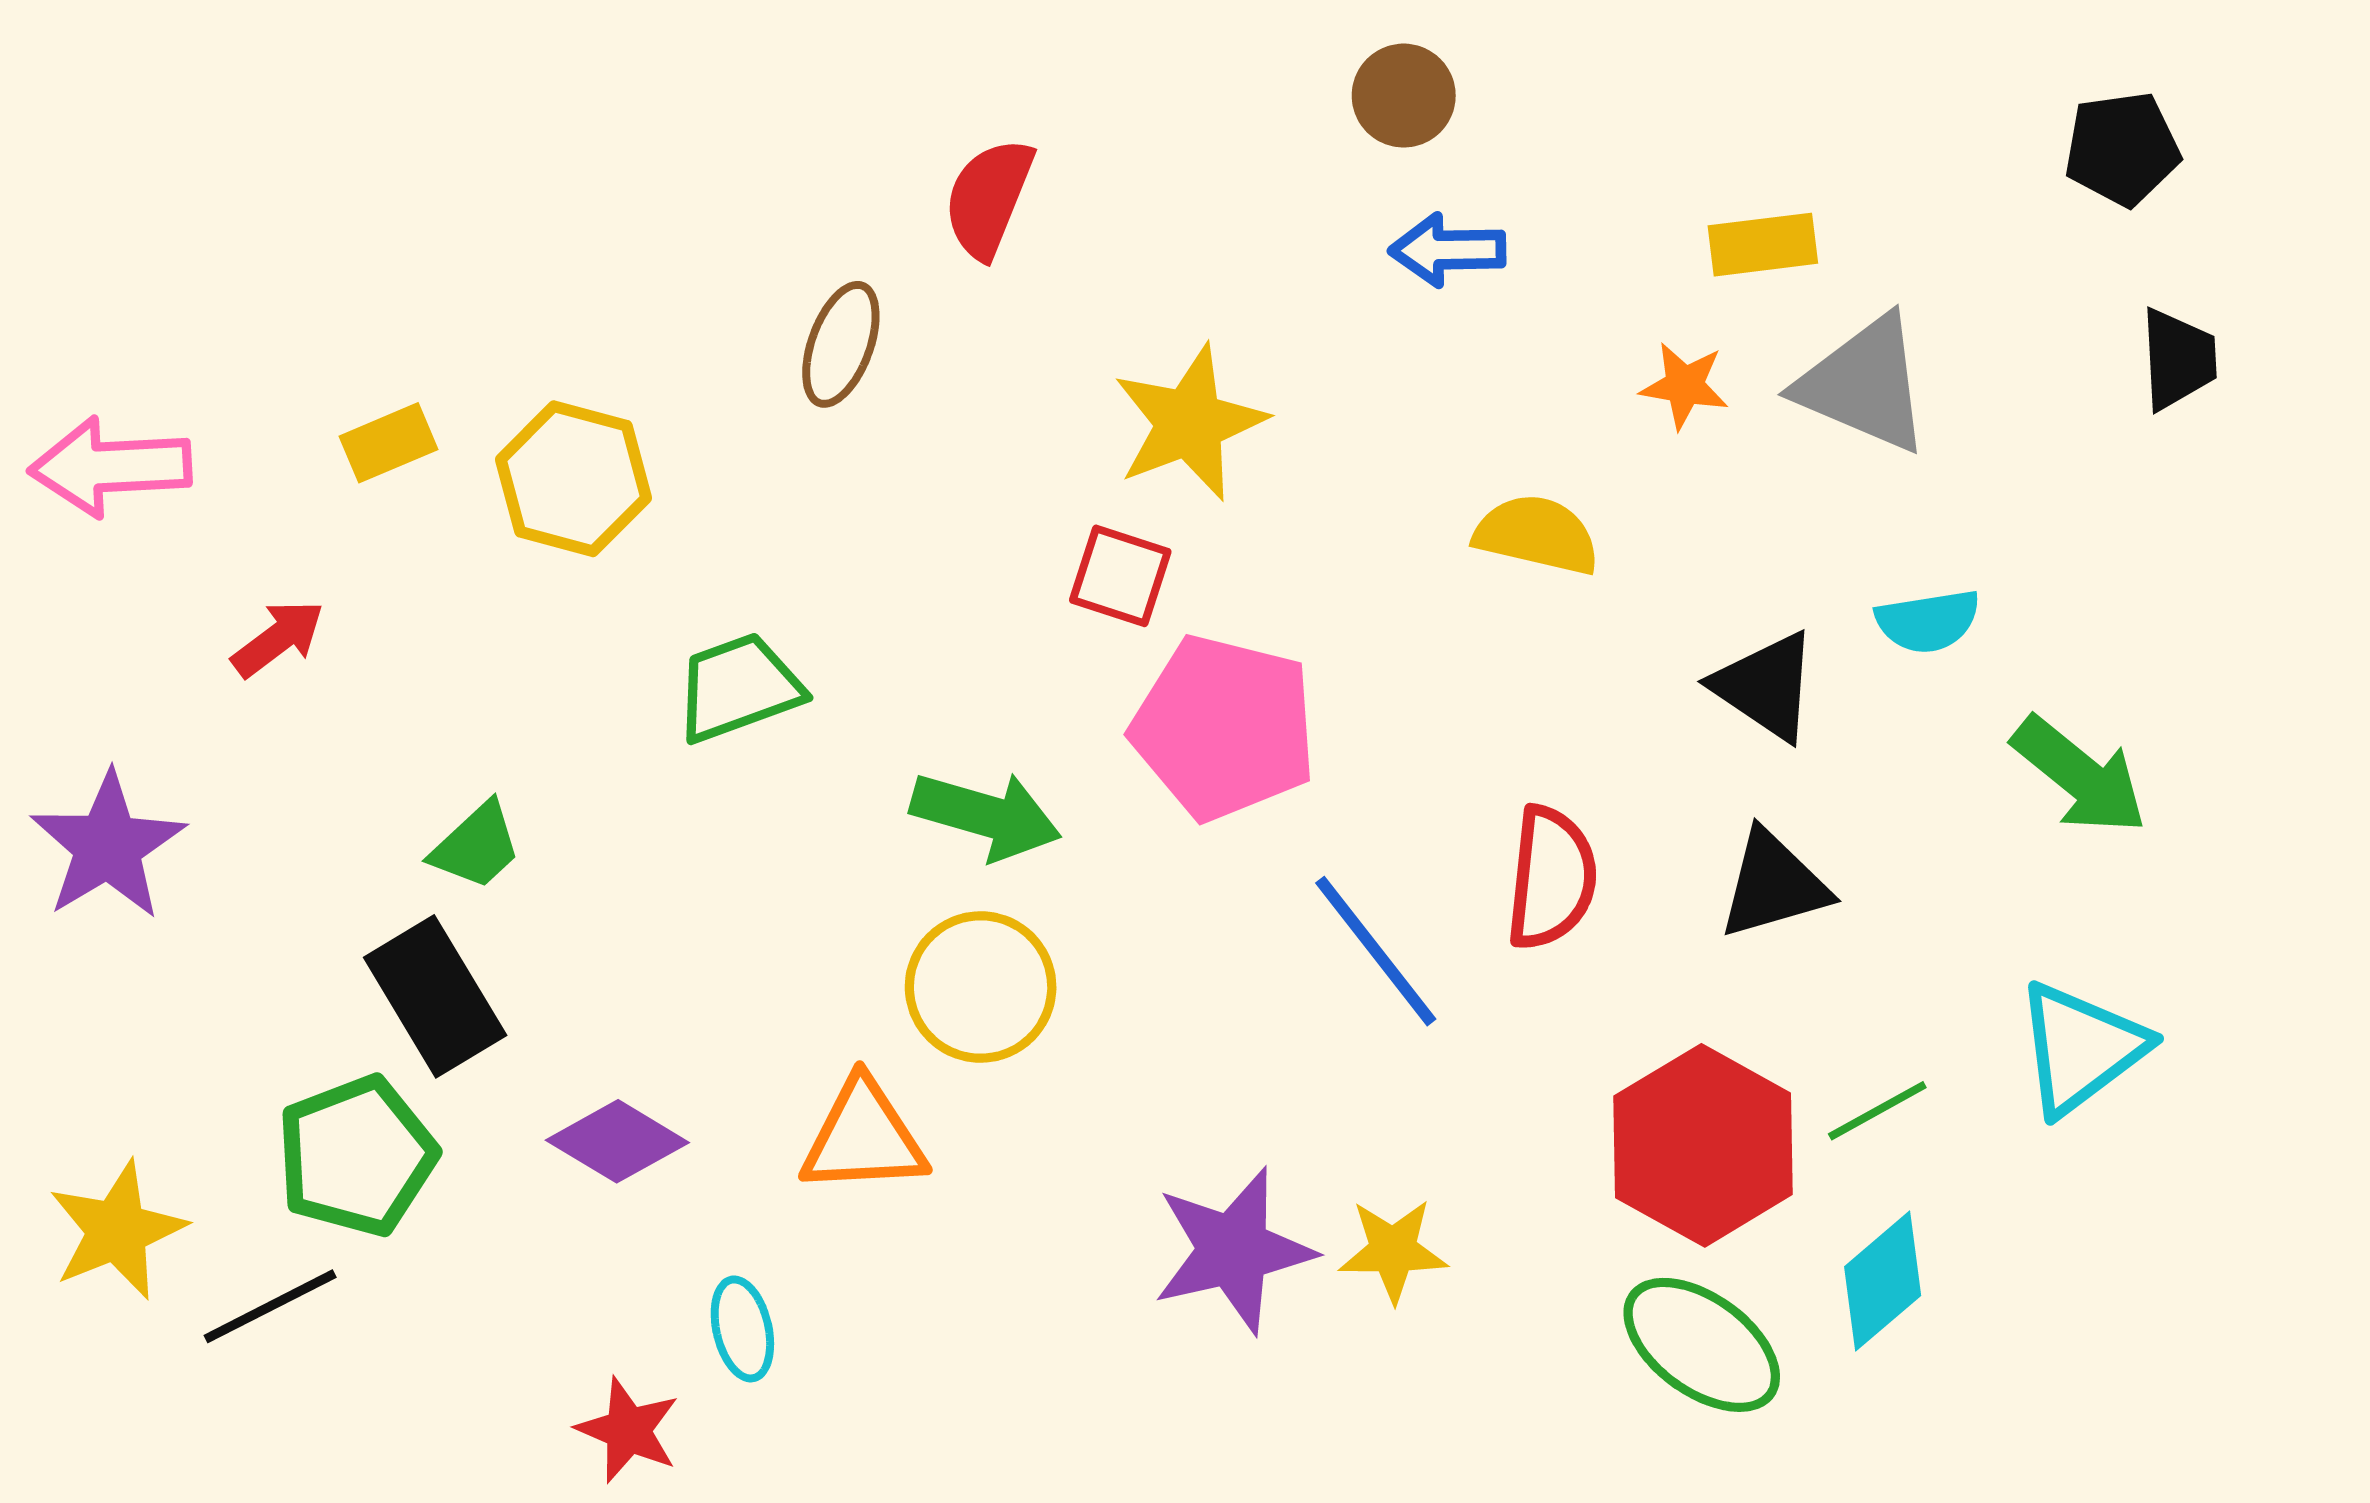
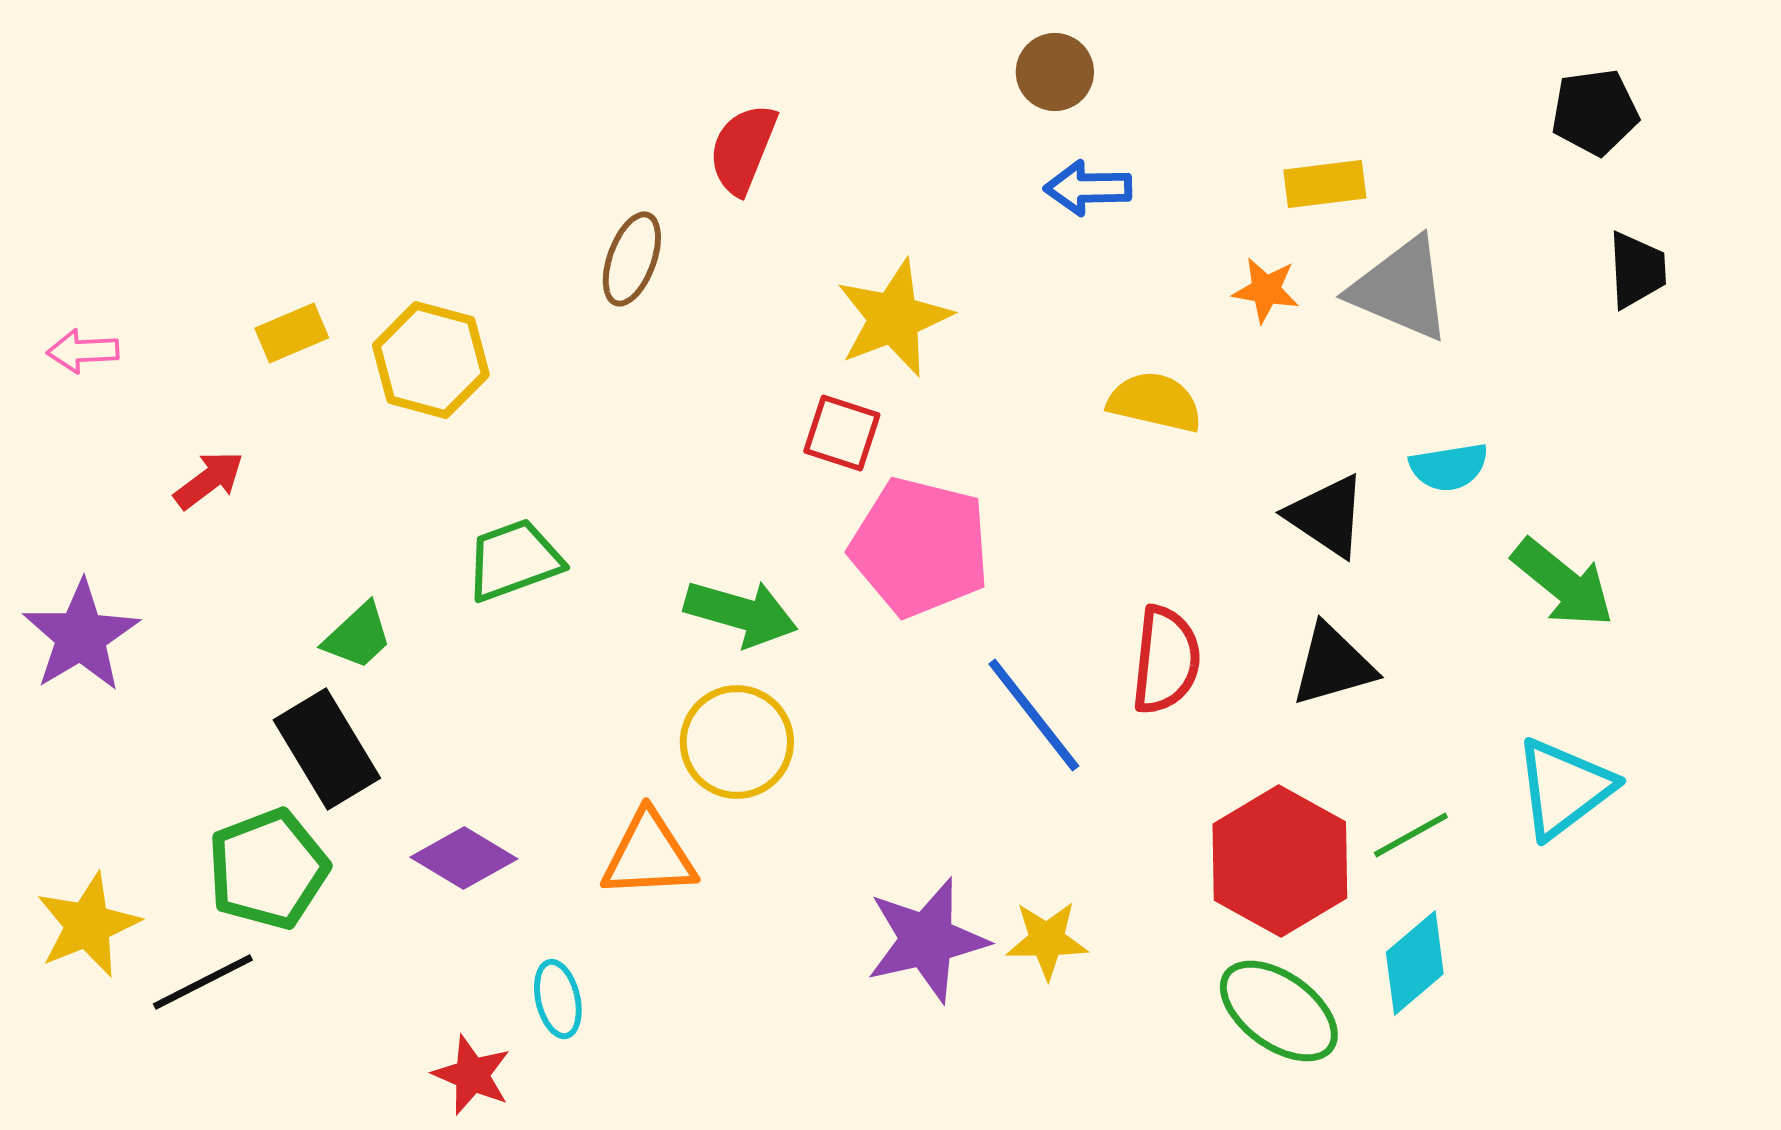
pink arrow: (110, 467) -> (83, 351), size x0.6
green trapezoid: (738, 688) -> (514, 560), moved

